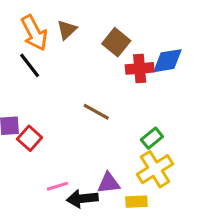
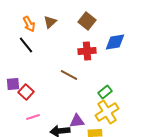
orange arrow: (34, 33) -> (29, 24), size x0.7
brown square: (116, 42) -> (87, 21), moved
red cross: (140, 68) -> (87, 51), moved
pink line: (57, 186) -> (33, 117), moved

